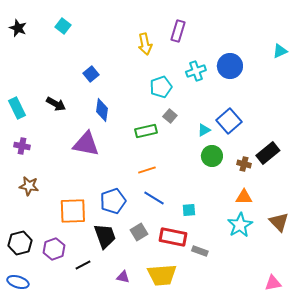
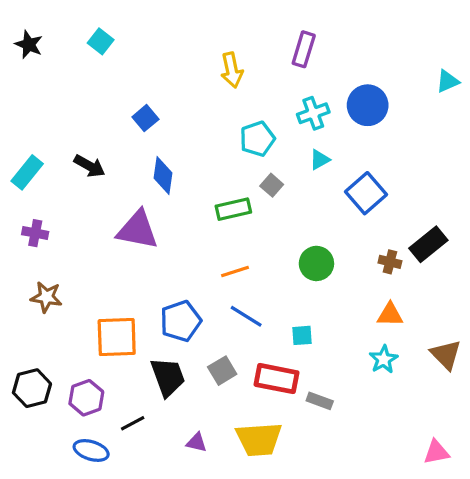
purple rectangle: (178, 31) -> (304, 49), moved
cyan rectangle: (17, 108) -> (27, 172), turned 65
cyan triangle: (204, 130) -> (320, 160), moved
green circle: (212, 156) -> (316, 263), moved
cyan star: (240, 225) -> (384, 359), size x0.7
blue ellipse: (18, 282) -> (91, 450), moved

